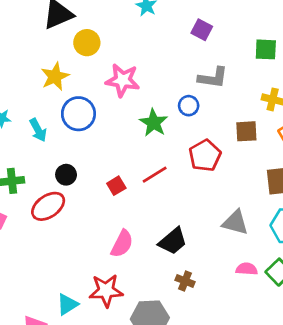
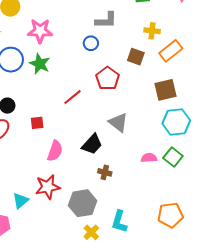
green star: (154, 123) -> (40, 64), moved
brown square: (246, 131) -> (136, 57), turned 30
red square: (116, 186) -> (37, 123), moved, turned 32
gray triangle: (235, 222) -> (118, 122), moved, turned 30

